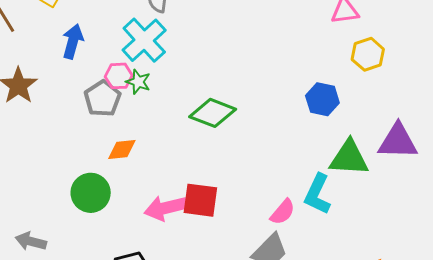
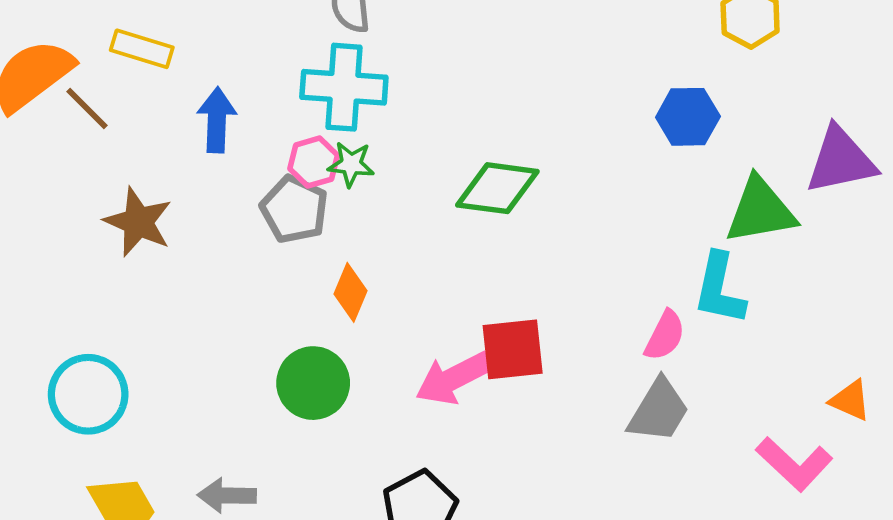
cyan cross: (144, 40) -> (344, 87), turned -30
orange diamond: (122, 150) -> (351, 292), turned -48

